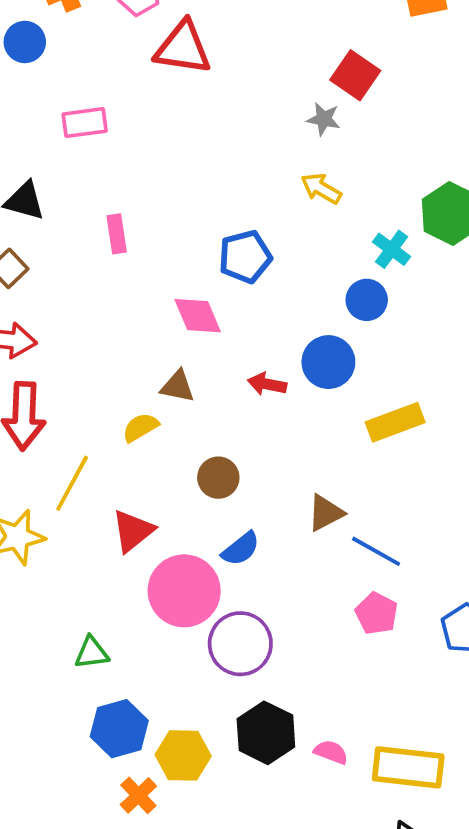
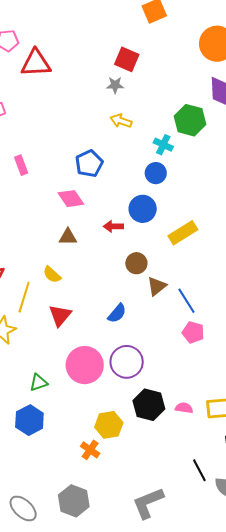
yellow semicircle: (140, 427) -> (52, 275), moved, turned -96
brown circle: (218, 478) -> (136, 263), moved
blue line: (376, 551) -> (186, 301), turned 40
pink circle: (184, 591) -> (85, 365), moved
green triangle: (92, 653) -> (39, 383), moved
blue hexagon: (119, 729) -> (29, 420), moved

